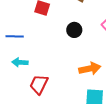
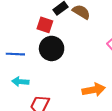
black circle: (74, 30) -> (52, 48), moved, size x1.5

